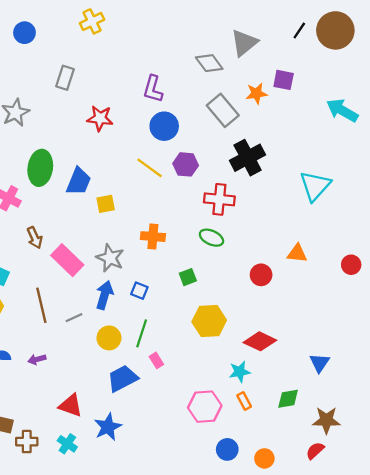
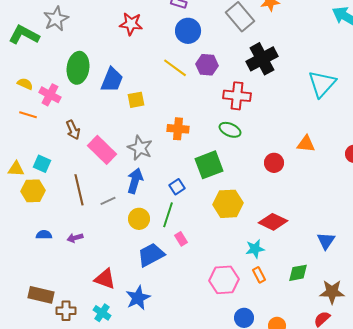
green square: (188, 277) -> (209, 165), size x1.8
blue square: (139, 291) -> (177, 187), moved, turned 35

